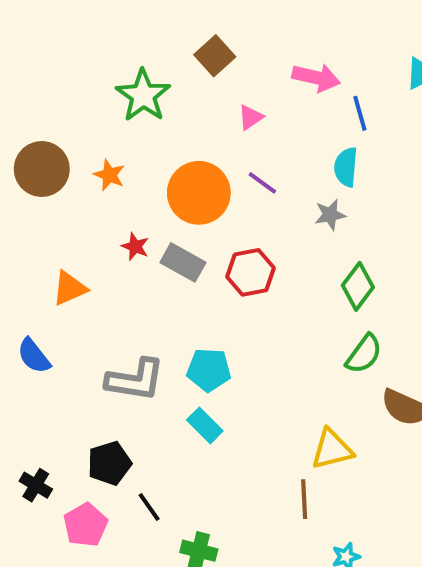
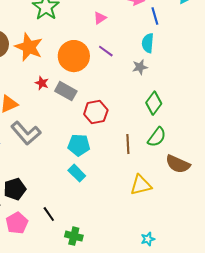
orange star: (109, 175) -> (29, 47), size x1.8
red hexagon: (251, 272) -> (96, 112), moved
gray L-shape: (135, 380) -> (26, 133), moved, turned 40
black pentagon: (109, 463) -> (15, 189), moved
brown line: (304, 499) -> (128, 144), moved

